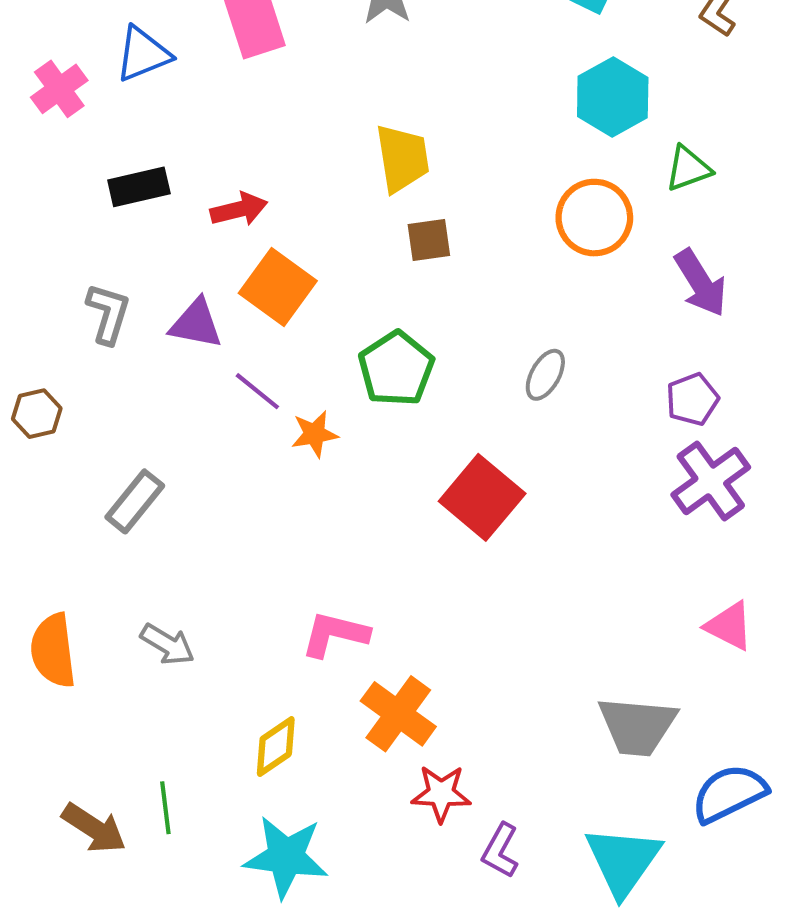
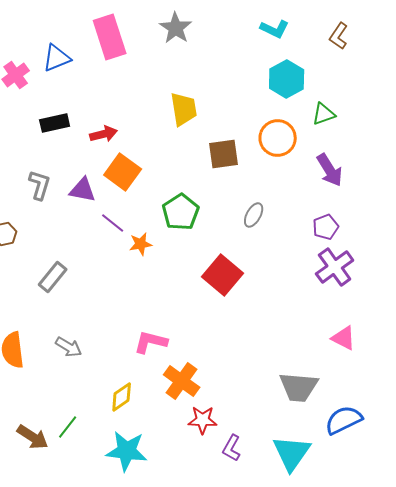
brown square: (429, 240) -> (224, 154), moved, size x1.4
green line: (165, 808) -> (68, 427), turned 45

